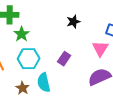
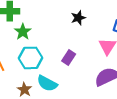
cyan semicircle: (44, 83) -> (47, 83), turned -48

